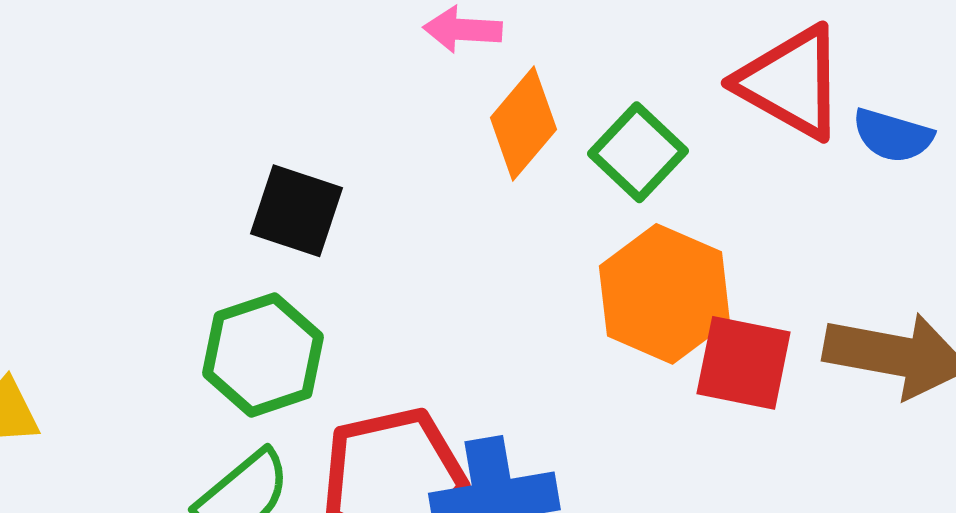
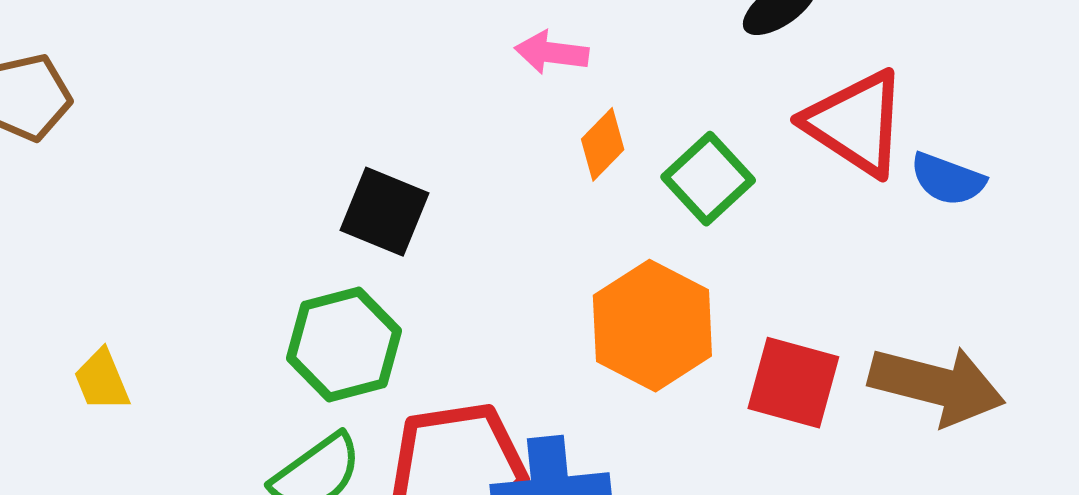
orange diamond: (523, 123) -> (603, 144), size x0.7
orange hexagon: (664, 294) -> (652, 326), moved

